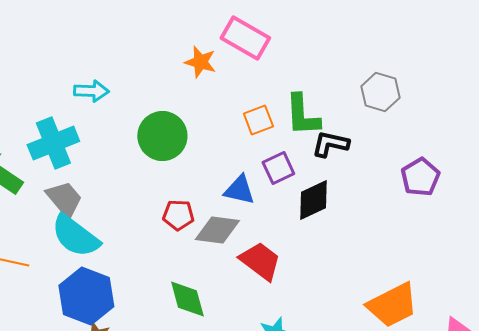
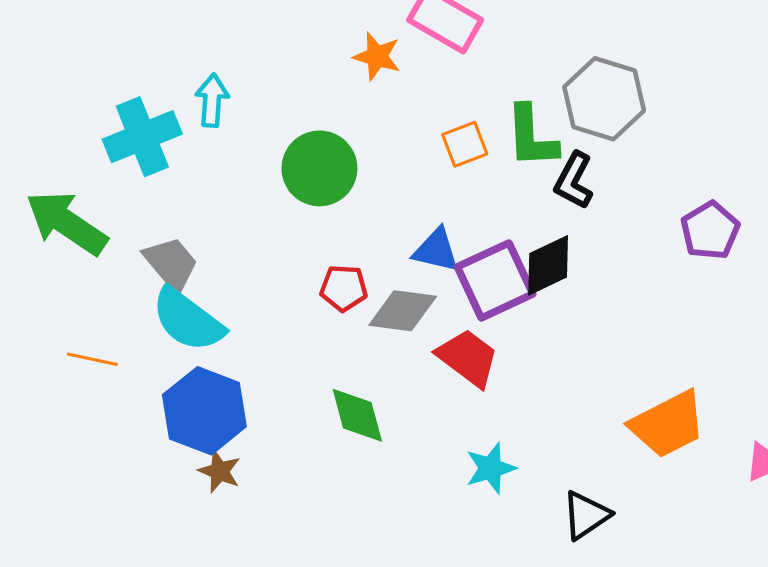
cyan arrow: (91, 91) -> (212, 100), turned -88
gray hexagon: (380, 92) -> (604, 99), moved, size x1.4
cyan cross: (53, 143) -> (142, 137), moved
black L-shape: (330, 144) -> (574, 181), turned -75
purple square: (278, 168) -> (495, 280), moved, size x1.6

